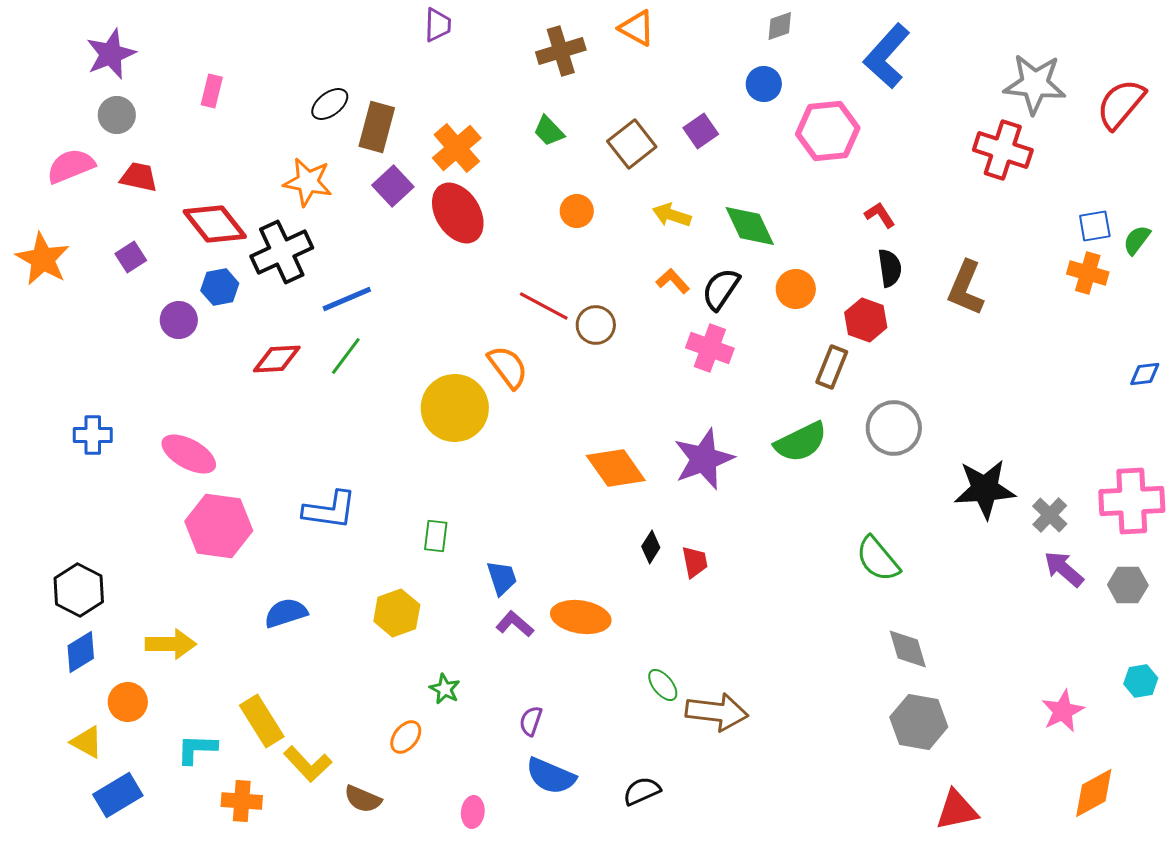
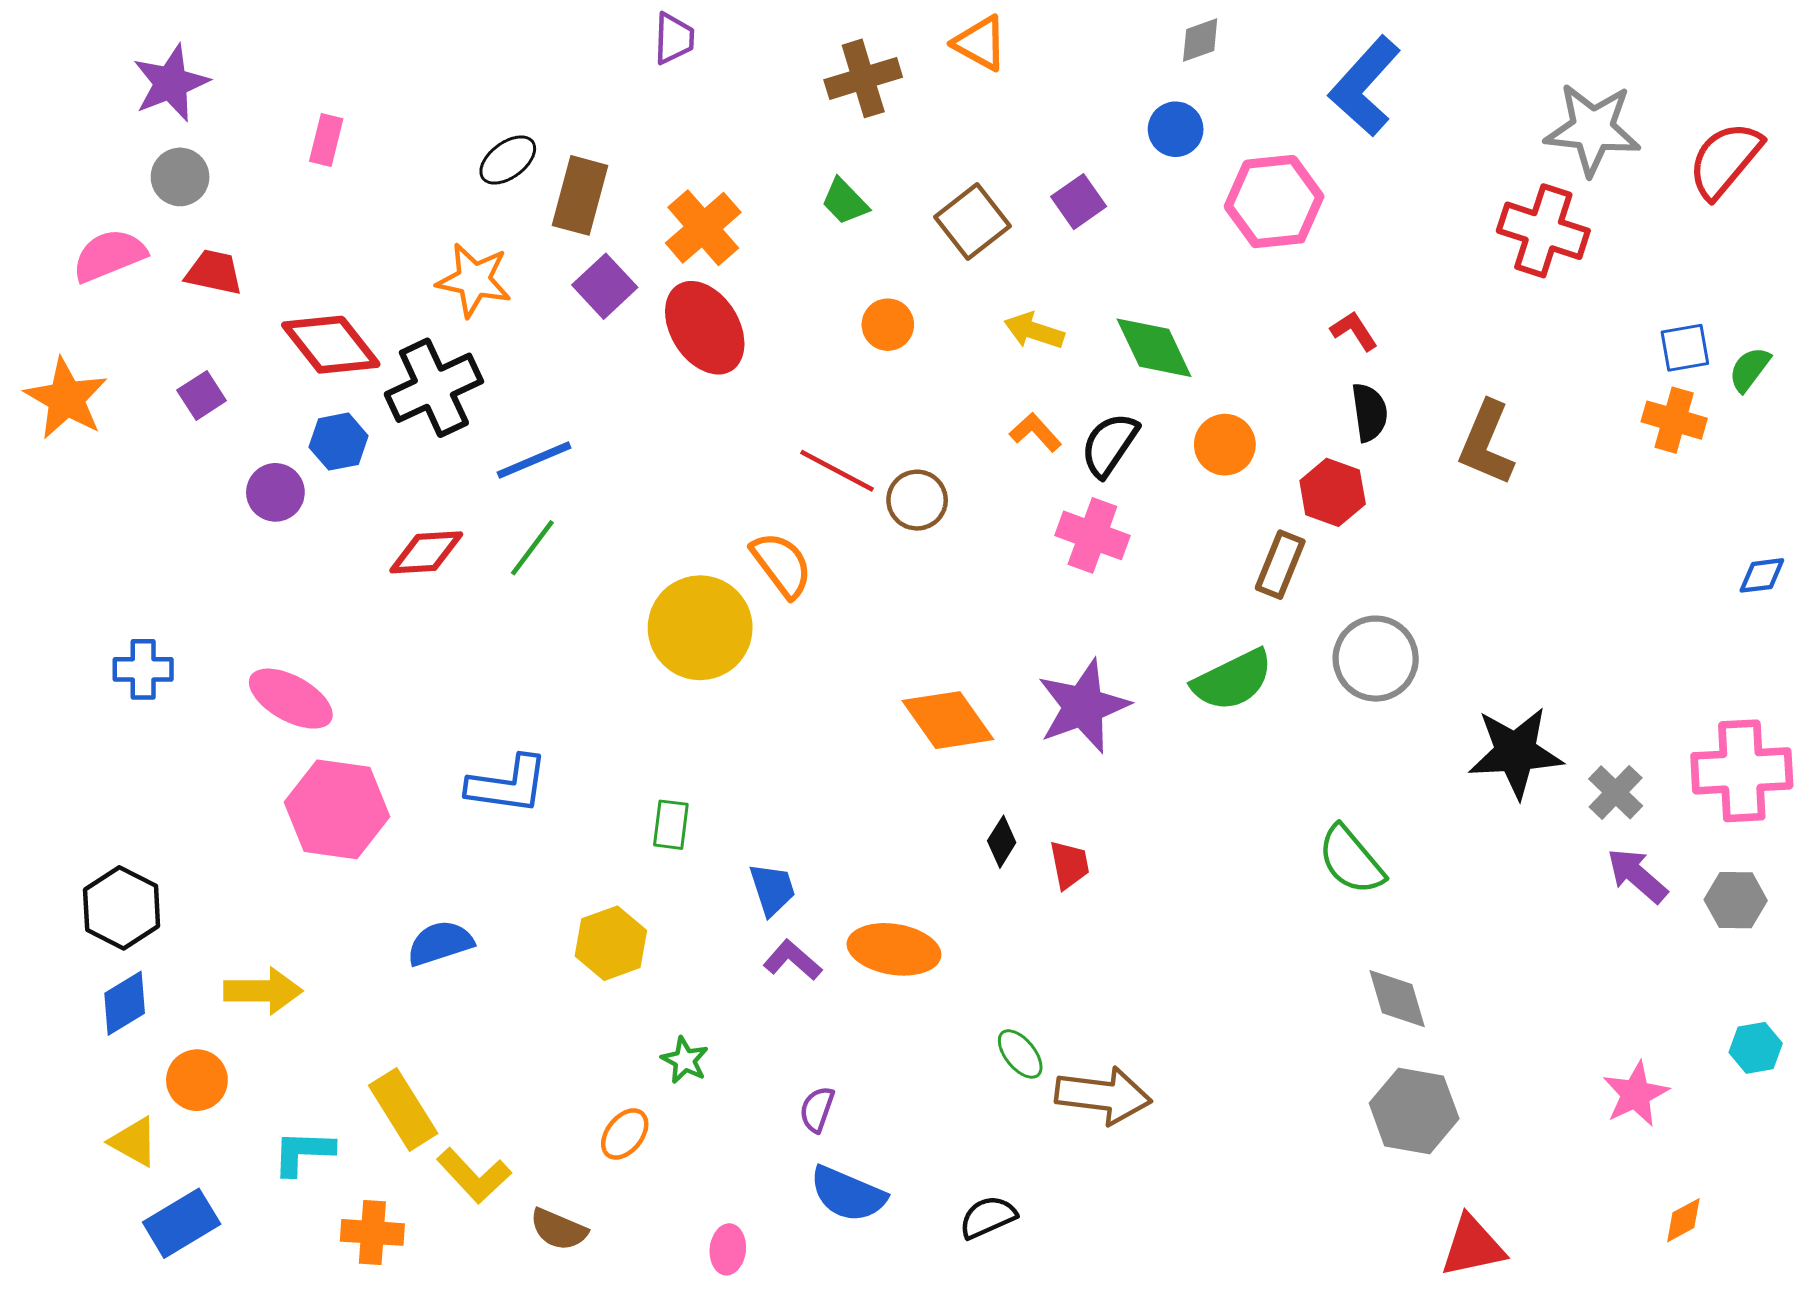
orange diamond: (1094, 793) -> (1683, 1220), size x0.6

